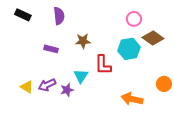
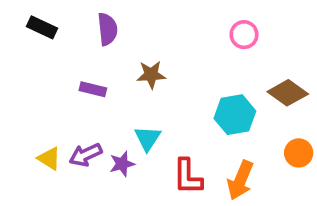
brown diamond: (153, 38) -> (288, 93), moved
cyan hexagon: (129, 49) -> (235, 115), moved
red L-shape: (103, 65) -> (188, 177), moved
orange arrow: (132, 99) -> (240, 180), turned -80

